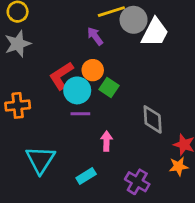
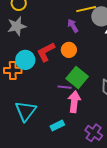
green square: (109, 88) -> (77, 78), moved, size x1.5
cyan circle: (77, 90) -> (25, 60), moved
purple line: (80, 114) -> (65, 87), moved
pink arrow: (106, 141) -> (74, 102), size x1.5

